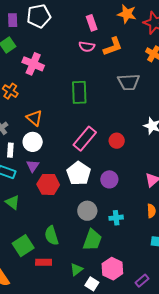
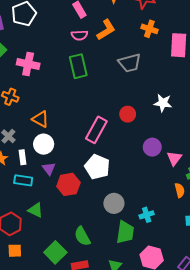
green rectangle: (79, 92) -> (78, 66), moved
red circle: (117, 141) -> (128, 114), moved
purple circle: (109, 179) -> (152, 147), moved
cyan cross: (116, 218) -> (147, 215), moved

